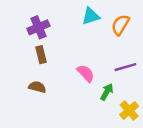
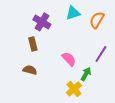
purple cross: (38, 27) -> (42, 22), moved, turned -36
purple line: (125, 67) -> (101, 54), turned -42
yellow cross: (129, 111) -> (74, 89), moved

